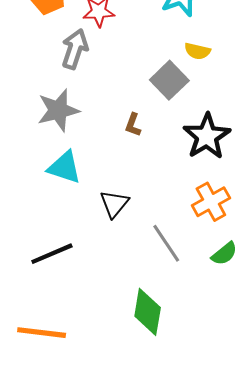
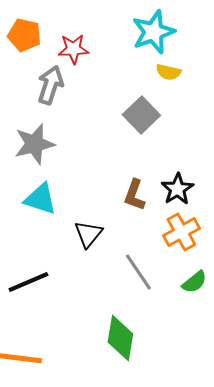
yellow semicircle: (197, 51) -> (168, 72), moved
brown L-shape: (133, 125) -> (134, 195), moved, size x1.4
black star: (207, 136) -> (177, 189), moved, size x0.7

